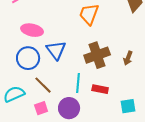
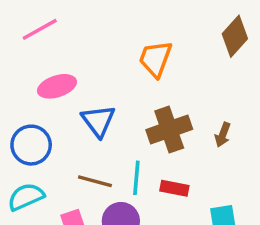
pink ellipse: (32, 30) -> (57, 86), turned -30
blue circle: (28, 58) -> (31, 145), moved
brown line: (43, 85) -> (95, 181), moved, turned -30

